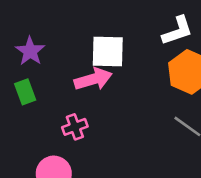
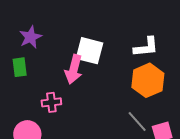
pink arrow: (93, 79) -> (74, 69), turned 108

